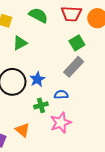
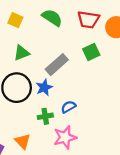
green triangle: (20, 43) -> (22, 53), moved
gray rectangle: (74, 67) -> (57, 65), moved
blue semicircle: (61, 95) -> (68, 107), turned -32

